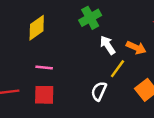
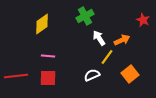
orange arrow: (136, 48) -> (122, 40), turned -49
white semicircle: (99, 91) -> (92, 75), turned 42

